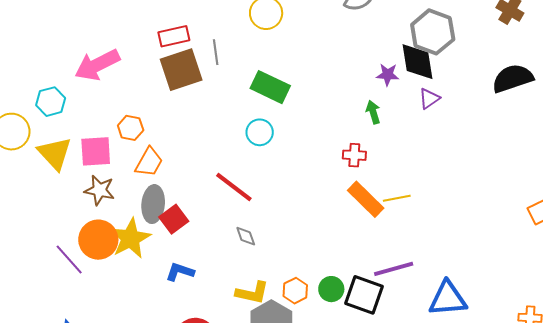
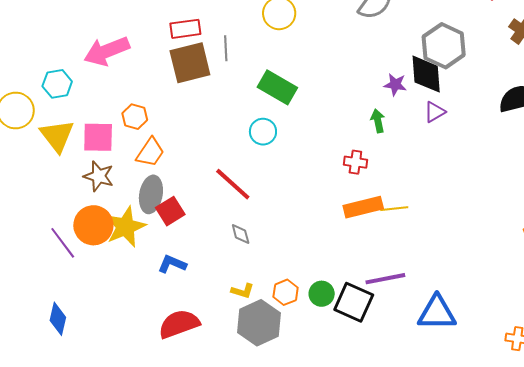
orange rectangle: (366, 199) -> (363, 207), turned -63
yellow L-shape: (252, 293) -> (242, 291), size x0.7

